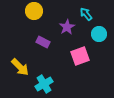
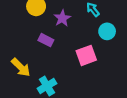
purple star: (67, 27) -> (62, 18), moved

